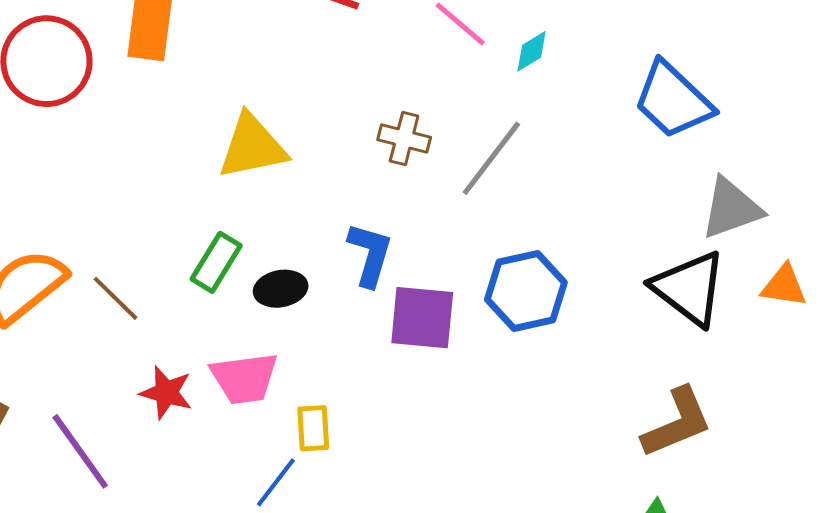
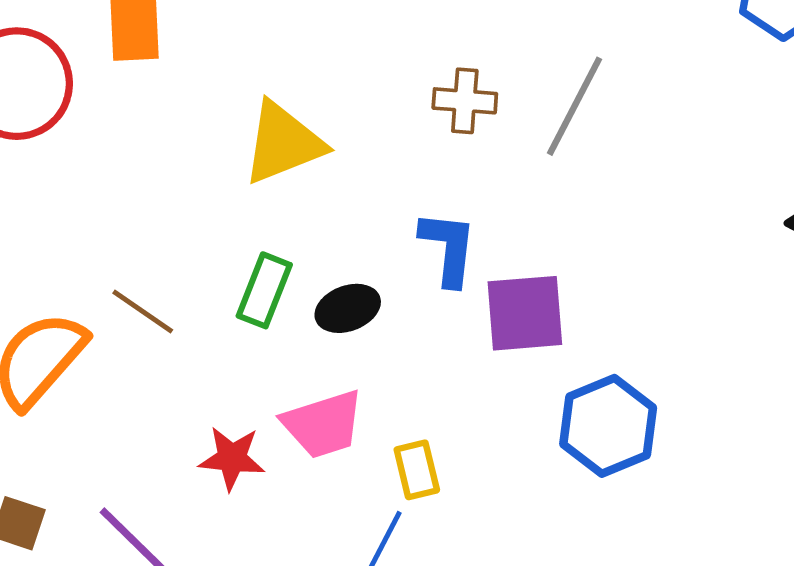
blue hexagon: (526, 291) -> (608, 426), moved
brown line: (115, 298) -> (143, 311), moved

